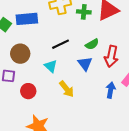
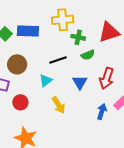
green cross: (84, 12) -> (78, 37), moved
green semicircle: (92, 44) -> (88, 55), moved
cyan triangle: (51, 66) -> (46, 80), turned 32

